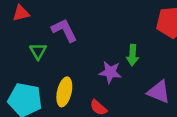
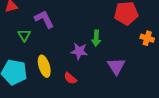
yellow ellipse: (64, 92) -> (44, 66), turned -30
purple triangle: (159, 92) -> (116, 66), turned 36

